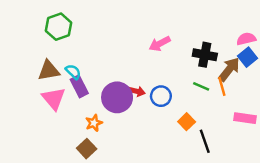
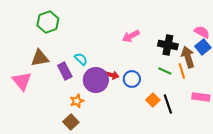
pink semicircle: (246, 39) -> (202, 32), turned 42
brown arrow: (229, 69) -> (188, 57), turned -55
cyan semicircle: (73, 72) -> (81, 59), moved
pink triangle: (54, 99) -> (22, 81), moved
black line: (205, 141) -> (168, 104), moved

